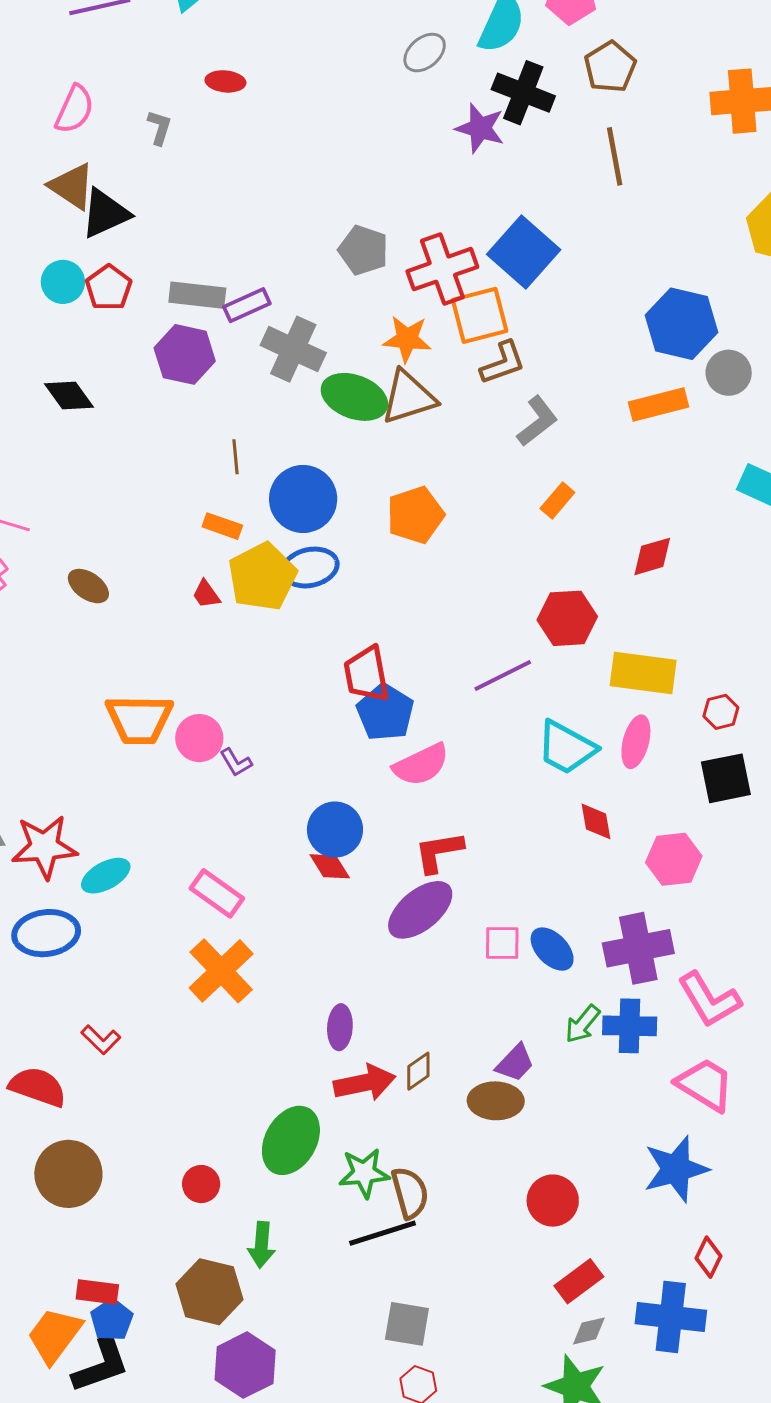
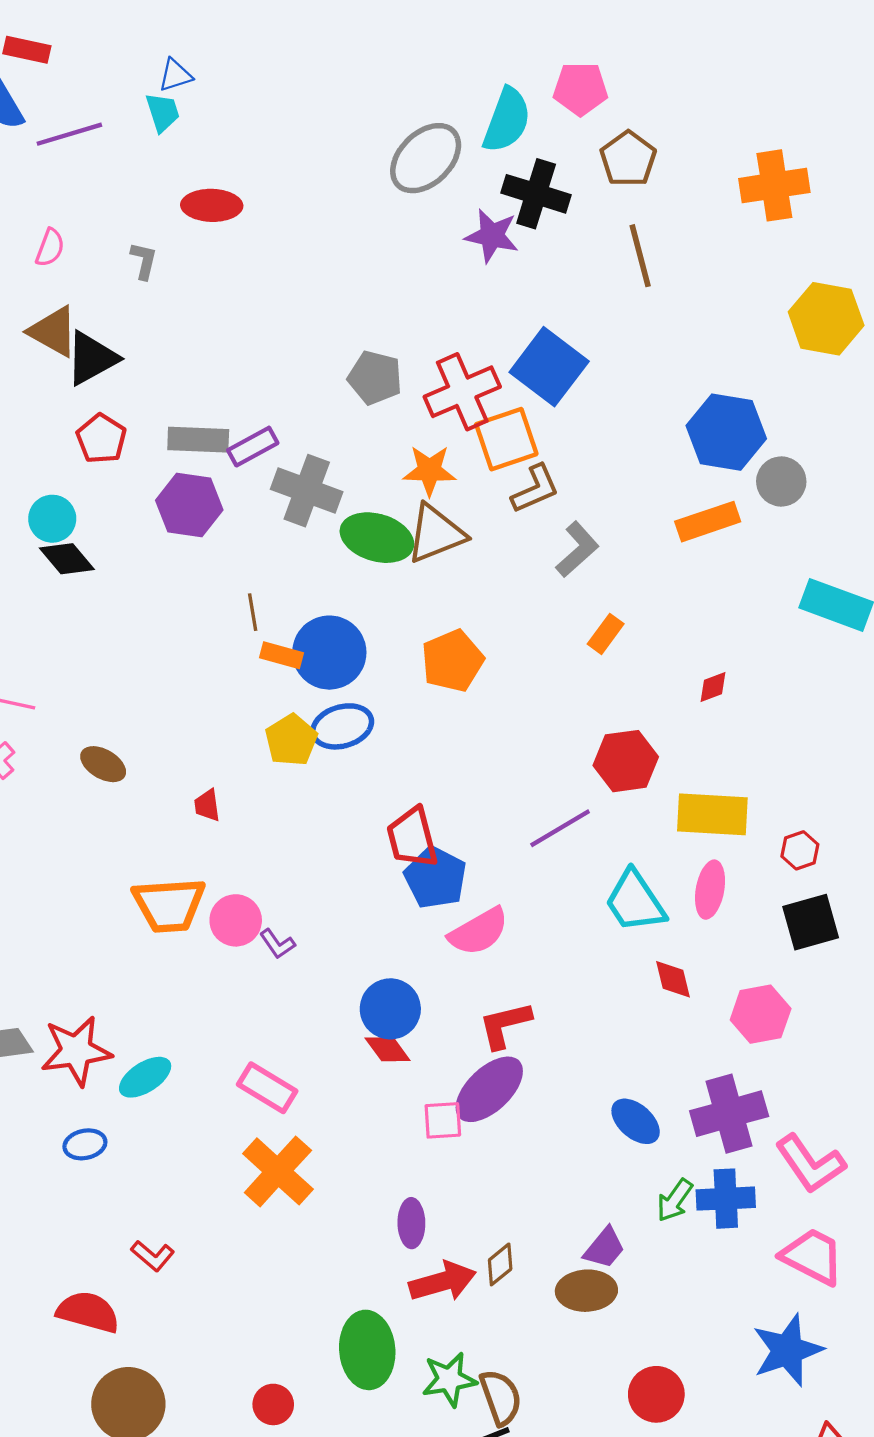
gray ellipse: (425, 53) -> (426, 158), size x1.6
red ellipse: (225, 81) -> (212, 205), size x1.4
pink semicircle: (74, 109) -> (50, 248), size x0.7
cyan circle: (63, 282) -> (52, 519), moved
orange rectangle: (222, 526) -> (281, 655), moved
red diamond: (652, 556) -> (713, 687), size x0.7
yellow pentagon: (262, 577) -> (291, 740), size x0.7
red trapezoid: (206, 594) -> (207, 805), moved, turned 32
cyan trapezoid: (566, 748) -> (635, 901), turned 32
blue ellipse: (46, 933) -> (85, 1144), size x0.6
pink square: (502, 943) -> (443, 1120), moved
green ellipse: (291, 1140) -> (367, 1350), turned -30

